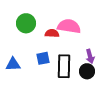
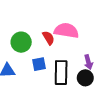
green circle: (26, 23) -> (21, 42), moved
red semicircle: (52, 33) -> (48, 38), turned 56

